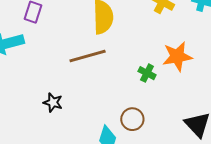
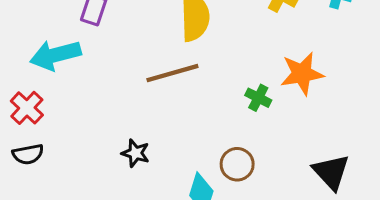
black star: (53, 102) -> (135, 153), moved

